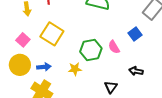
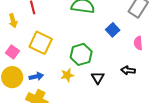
blue square: (135, 34) -> (113, 30), moved
pink semicircle: (114, 47) -> (138, 43), moved, turned 32
black triangle: (111, 87) -> (98, 78), moved

